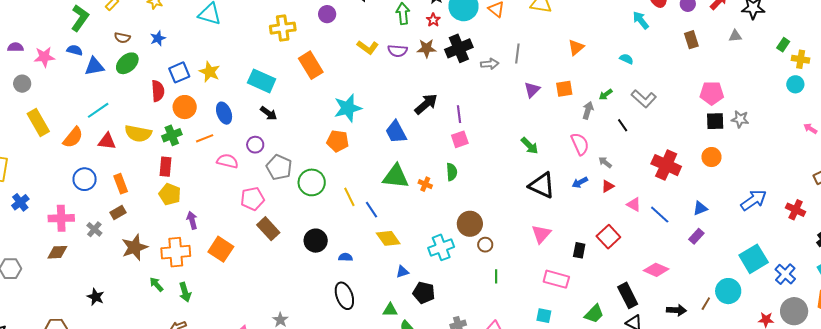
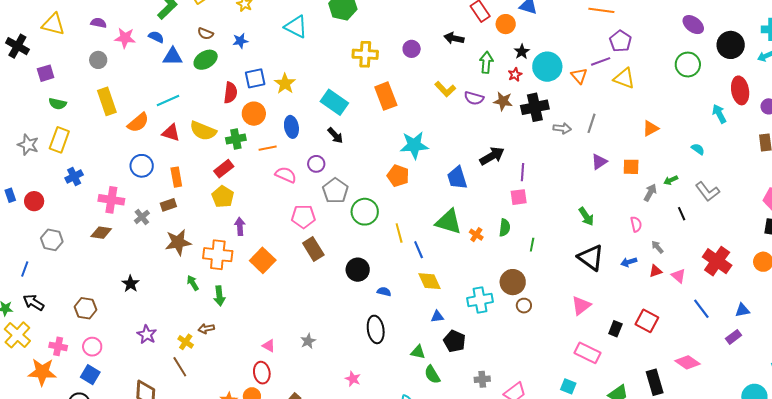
pink semicircle: (580, 144) -> (636, 224), size x0.7
red rectangle: (166, 167) -> (224, 169), turned 36
pink triangle: (634, 204) -> (678, 276), moved
red square: (608, 237) -> (647, 321), turned -30
green line: (496, 276) -> (532, 245), moved

